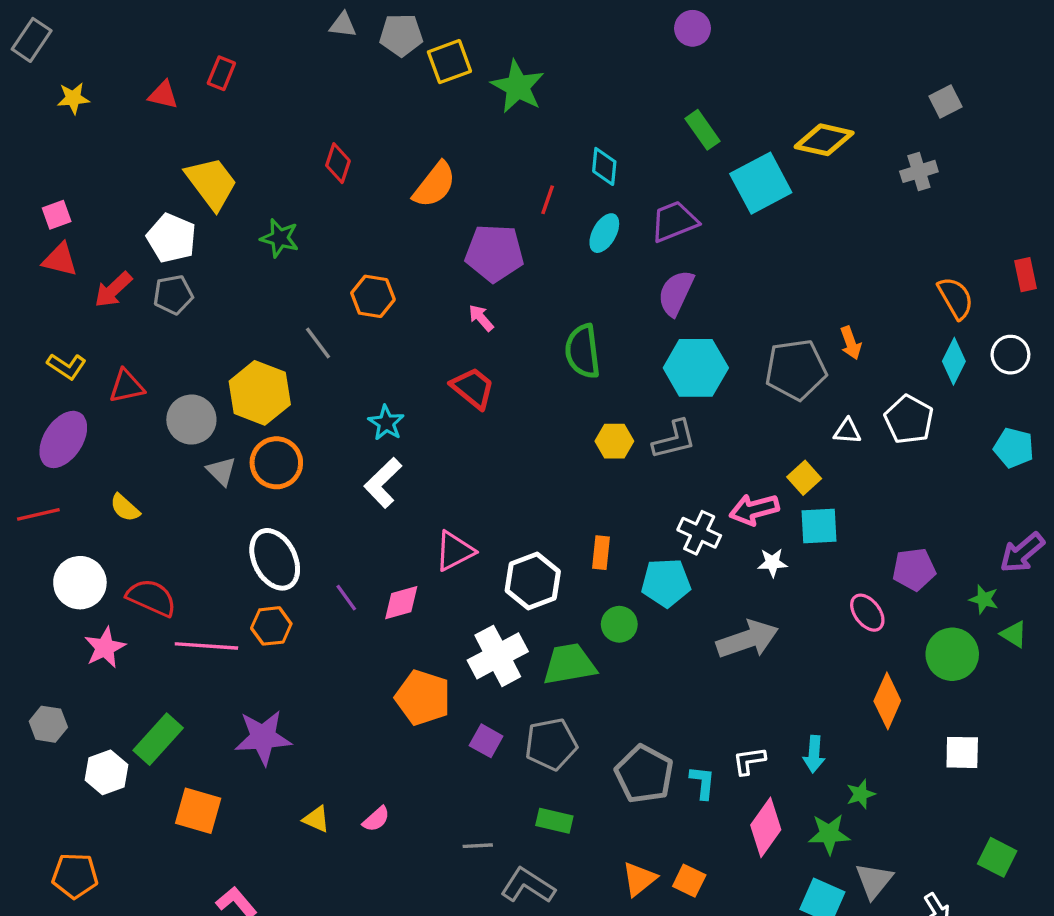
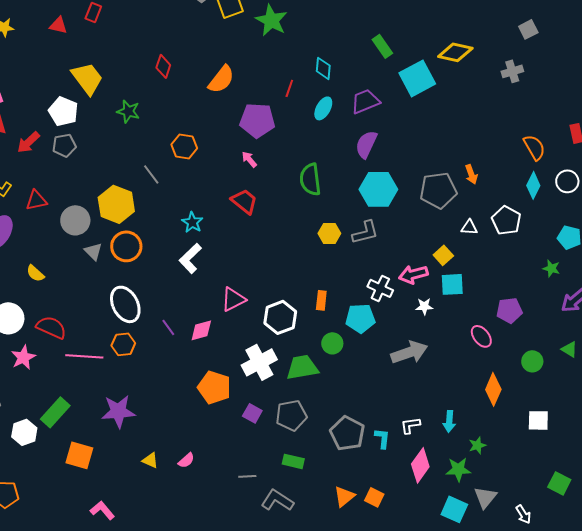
green star: (984, 599) -> (551, 268), moved
green circle: (952, 654) -> (532, 361), size x0.7

